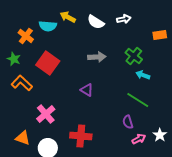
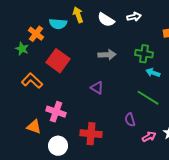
yellow arrow: (68, 17) -> (78, 15), turned 42
green cross: (134, 56) -> (144, 54), turned -30
green star: (14, 59) -> (22, 49), moved
pink cross: (46, 114) -> (56, 112), turned -30
purple semicircle: (128, 122) -> (130, 120), moved
orange triangle: (23, 138) -> (34, 127), moved

